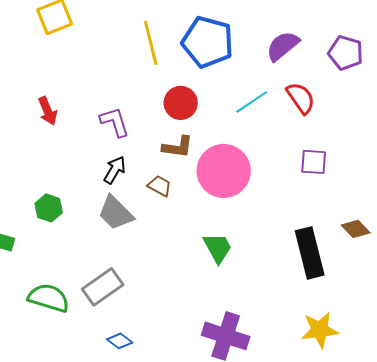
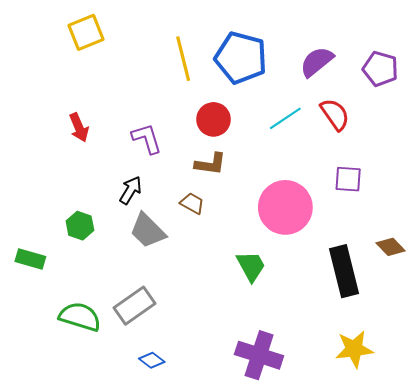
black arrow: (115, 170) -> (131, 190), moved
pink circle: (224, 171) -> (285, 207), moved

